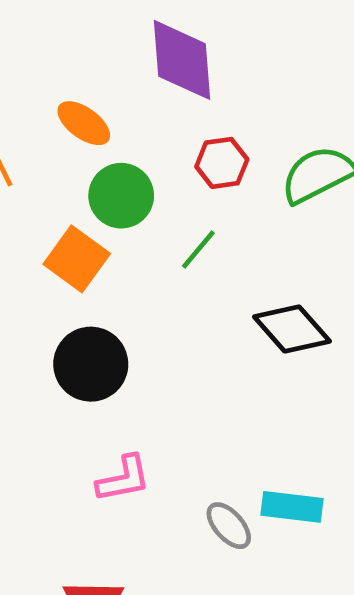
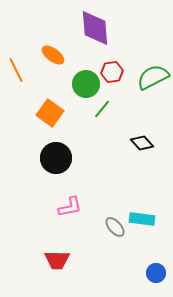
green circle: (121, 196) -> (86, 84), moved
black diamond: (292, 329) -> (142, 143), size x0.7

